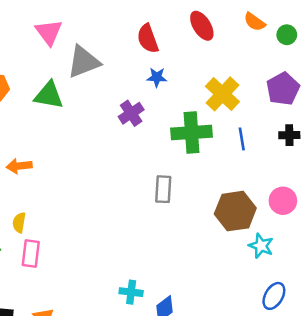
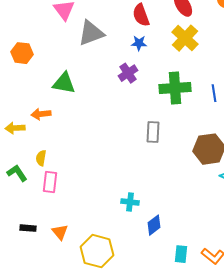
blue star: (157, 77) -> (139, 43), moved
yellow cross: (222, 94) -> (185, 38), moved
green triangle: (49, 95) -> (64, 83), moved
cyan cross: (131, 292) -> (130, 202), moved

